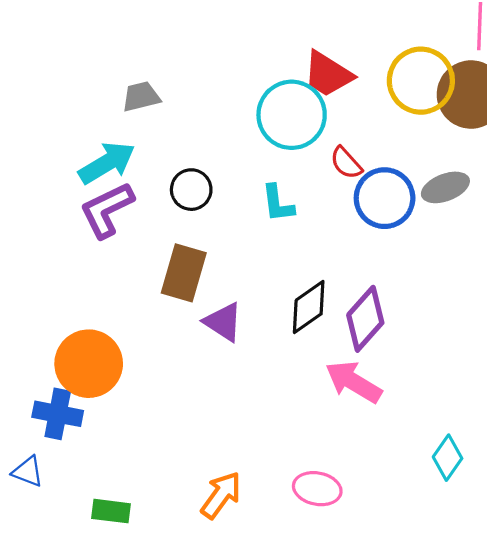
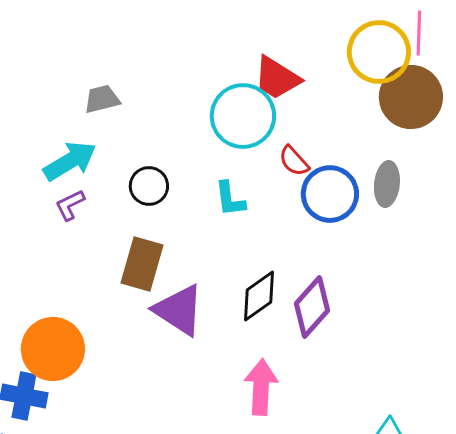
yellow circle: (421, 81) -> (379, 52), moved
gray ellipse: (445, 187) -> (387, 184), turned -63
purple L-shape: (107, 210) -> (70, 205), size x0.6
purple triangle: (223, 322) -> (179, 310), size x1.4
pink arrow: (354, 382) -> (261, 387), moved, turned 62

